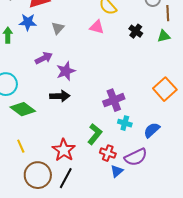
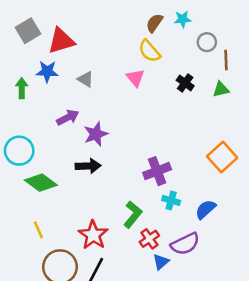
pink triangle: (97, 27) -> (135, 78), turned 35
gray triangle: (58, 28) -> (86, 79), turned -40
red cross: (108, 153) -> (149, 239), turned 35

